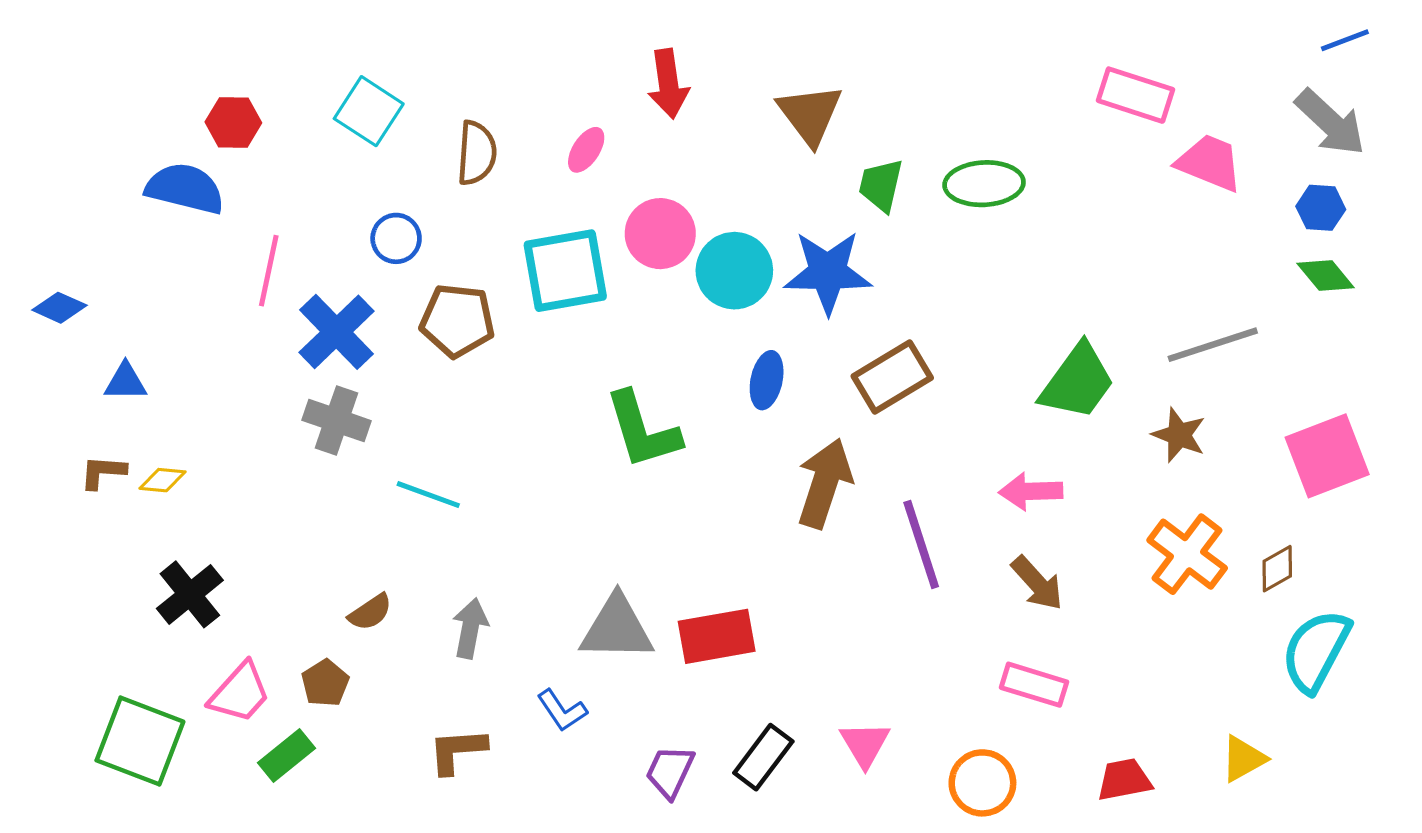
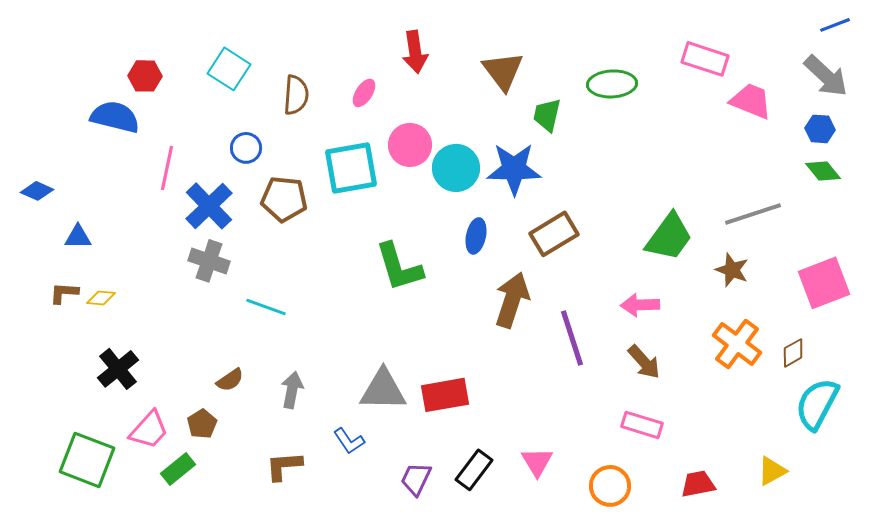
green ellipse: (984, 184) -> (612, 84), moved

